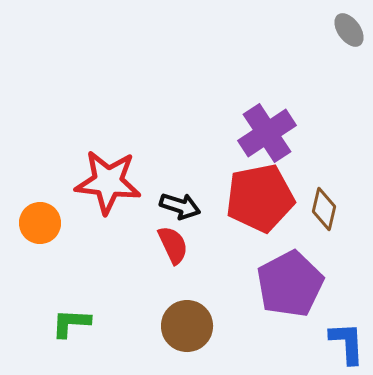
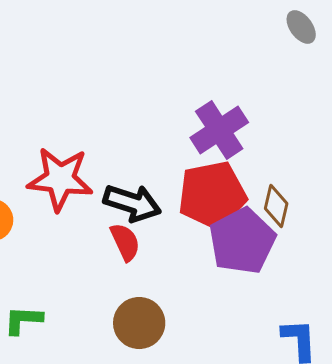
black arrow: (180, 206) -> (132, 203), size x1.4
purple pentagon: (290, 284) -> (242, 241), moved

